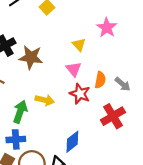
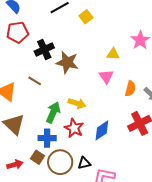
yellow triangle: (79, 45) -> (113, 54), turned -48
red star: (80, 94) -> (74, 128), moved
blue diamond: (72, 142) -> (102, 130), moved

